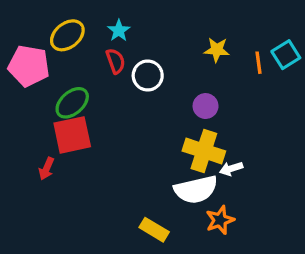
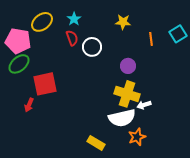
yellow star: (217, 50) -> (123, 22), moved
orange line: (259, 63) -> (151, 39), moved
green ellipse: (72, 103) -> (19, 64), moved

